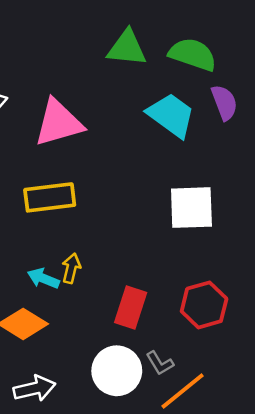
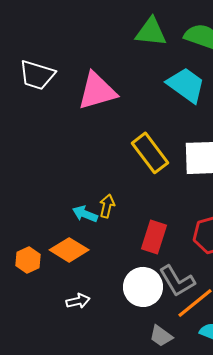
yellow rectangle: (50, 197) -> (150, 153), moved, turned 60
gray L-shape: (160, 363) -> (177, 281), size x1.6
white arrow: (35, 388) -> (78, 301), size x0.7

